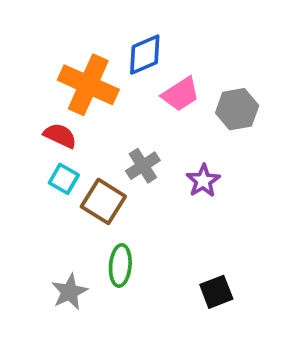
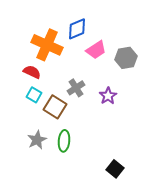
gray star: (69, 292) -> (37, 140), moved
black square: (216, 292) -> (115, 169), moved, turned -30

